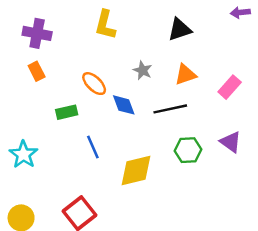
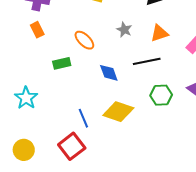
blue diamond: (124, 105) -> (109, 73), moved
blue line: (93, 147) -> (83, 118), moved
yellow diamond: (136, 171) -> (118, 112), turned 32

